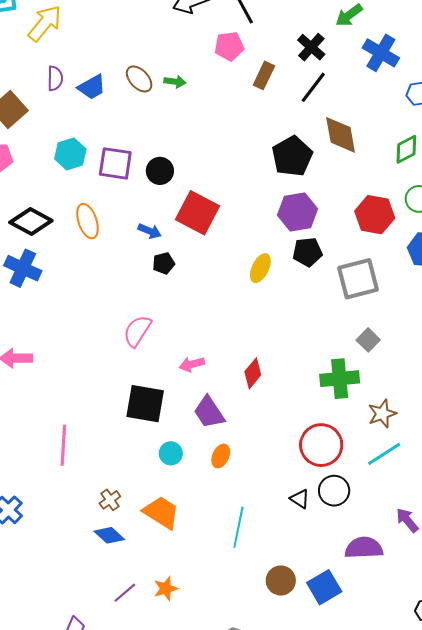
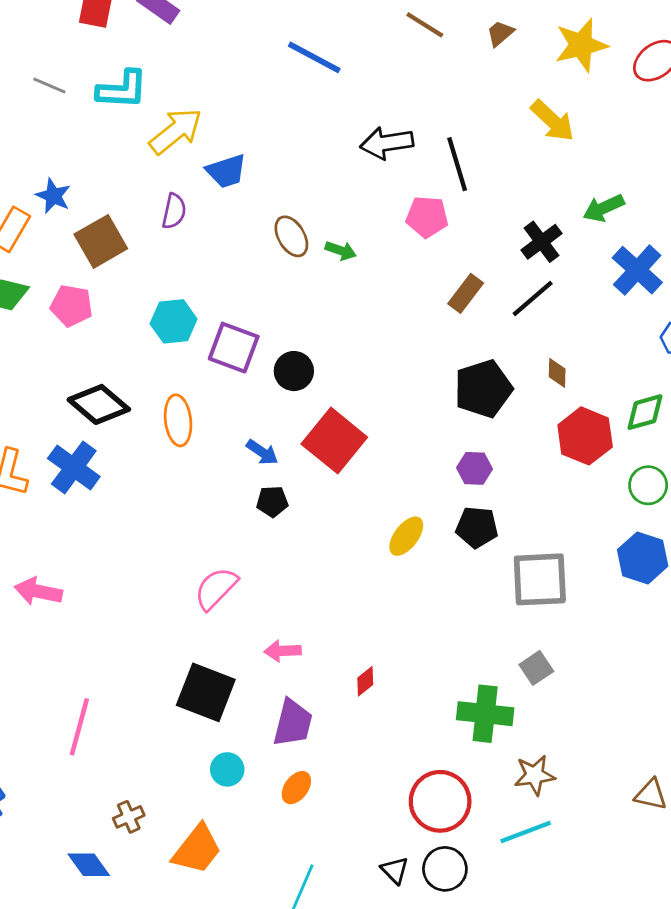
brown rectangle: (264, 75) -> (466, 293), moved
blue trapezoid: (92, 87) -> (226, 171), moved
brown diamond: (341, 135) -> (557, 373), size x0.5
purple hexagon: (297, 212) -> (474, 468), size x0.6
red hexagon: (375, 215) -> (585, 436), moved
red diamond: (253, 373) -> (365, 681), size x0.7
purple trapezoid: (209, 412) -> (293, 723), turned -144
orange trapezoid: (161, 512) -> (197, 849), turned 84
blue diamond: (109, 535) -> (89, 865), moved

